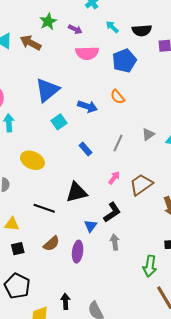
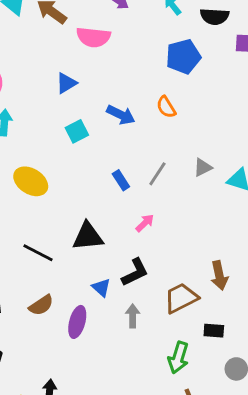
pink semicircle: (87, 53) -> (93, 37), moved
blue triangle: (47, 90) -> (66, 83), size x0.6
blue rectangle: (85, 149) -> (121, 180), moved
brown trapezoid: (141, 185) -> (181, 298), moved
blue triangle: (91, 226) -> (101, 288), turned -32

